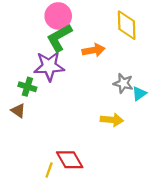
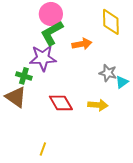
brown triangle: (18, 111) -> (16, 97), size x1.6
red diamond: (70, 160) -> (61, 103), moved

